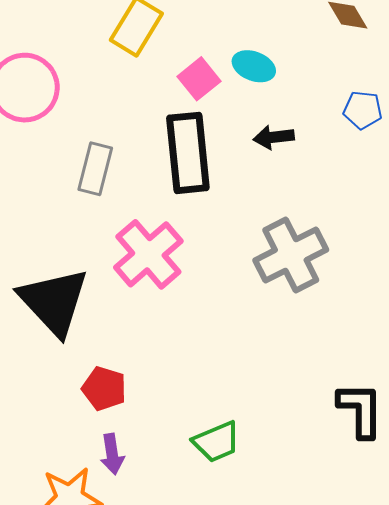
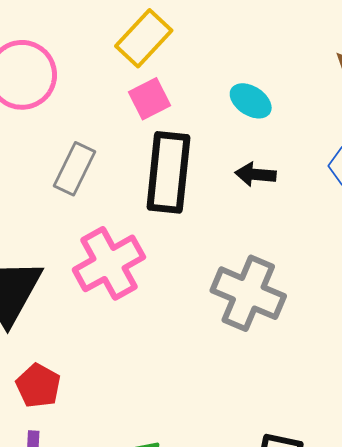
pink square: (199, 79) -> (150, 99), moved
gray cross: (291, 255) -> (248, 293), turned 38

